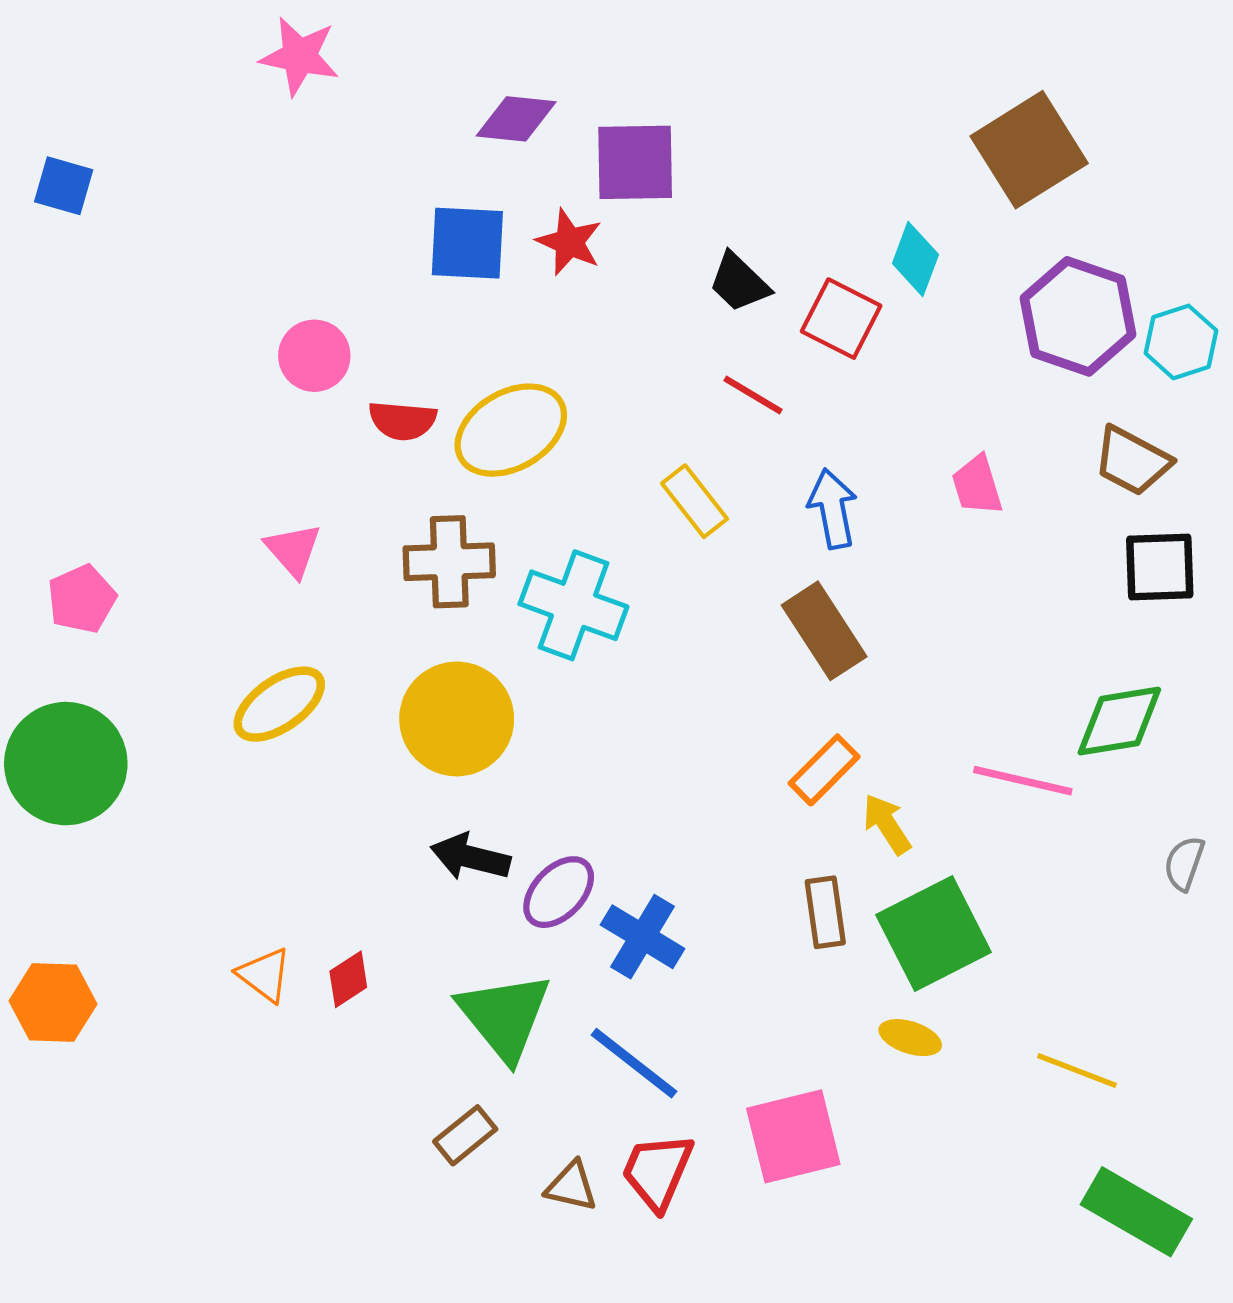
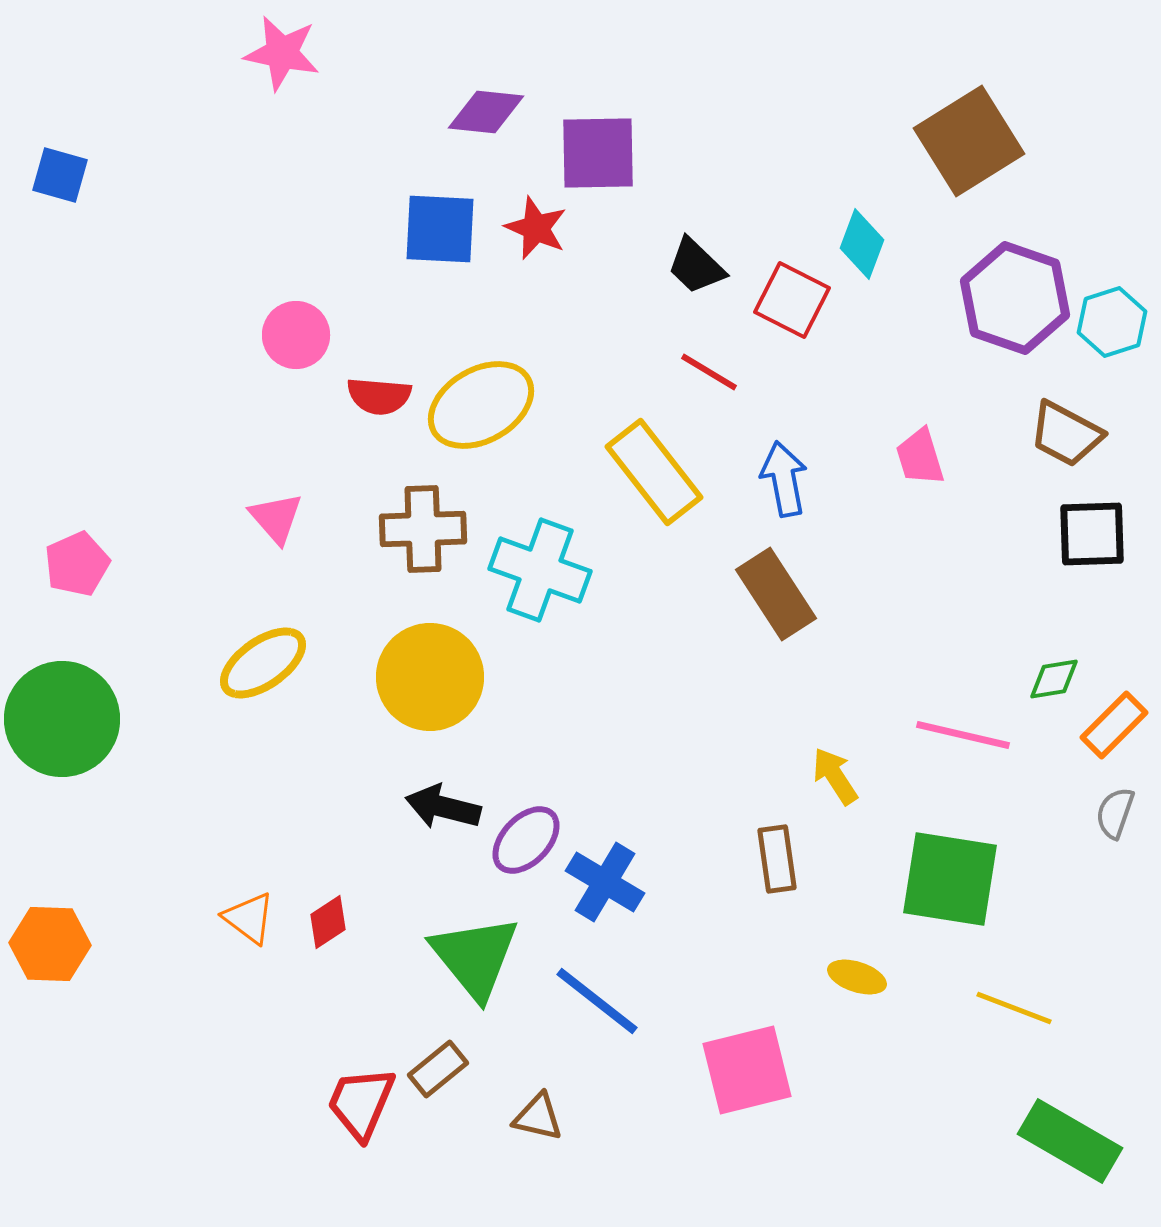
yellow rectangle: (695, 501) -> (654, 472), size x1.5
green diamond: (1119, 721) -> (1054, 679), size x0.6
orange rectangle: (824, 770) -> (1114, 725), moved
green square: (934, 933) -> (950, 879), moved, turned 36
red trapezoid: (657, 1171) -> (361, 1103), moved

